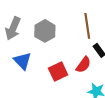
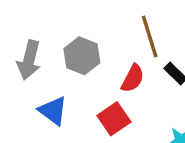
red semicircle: (83, 65) -> (133, 78), moved

